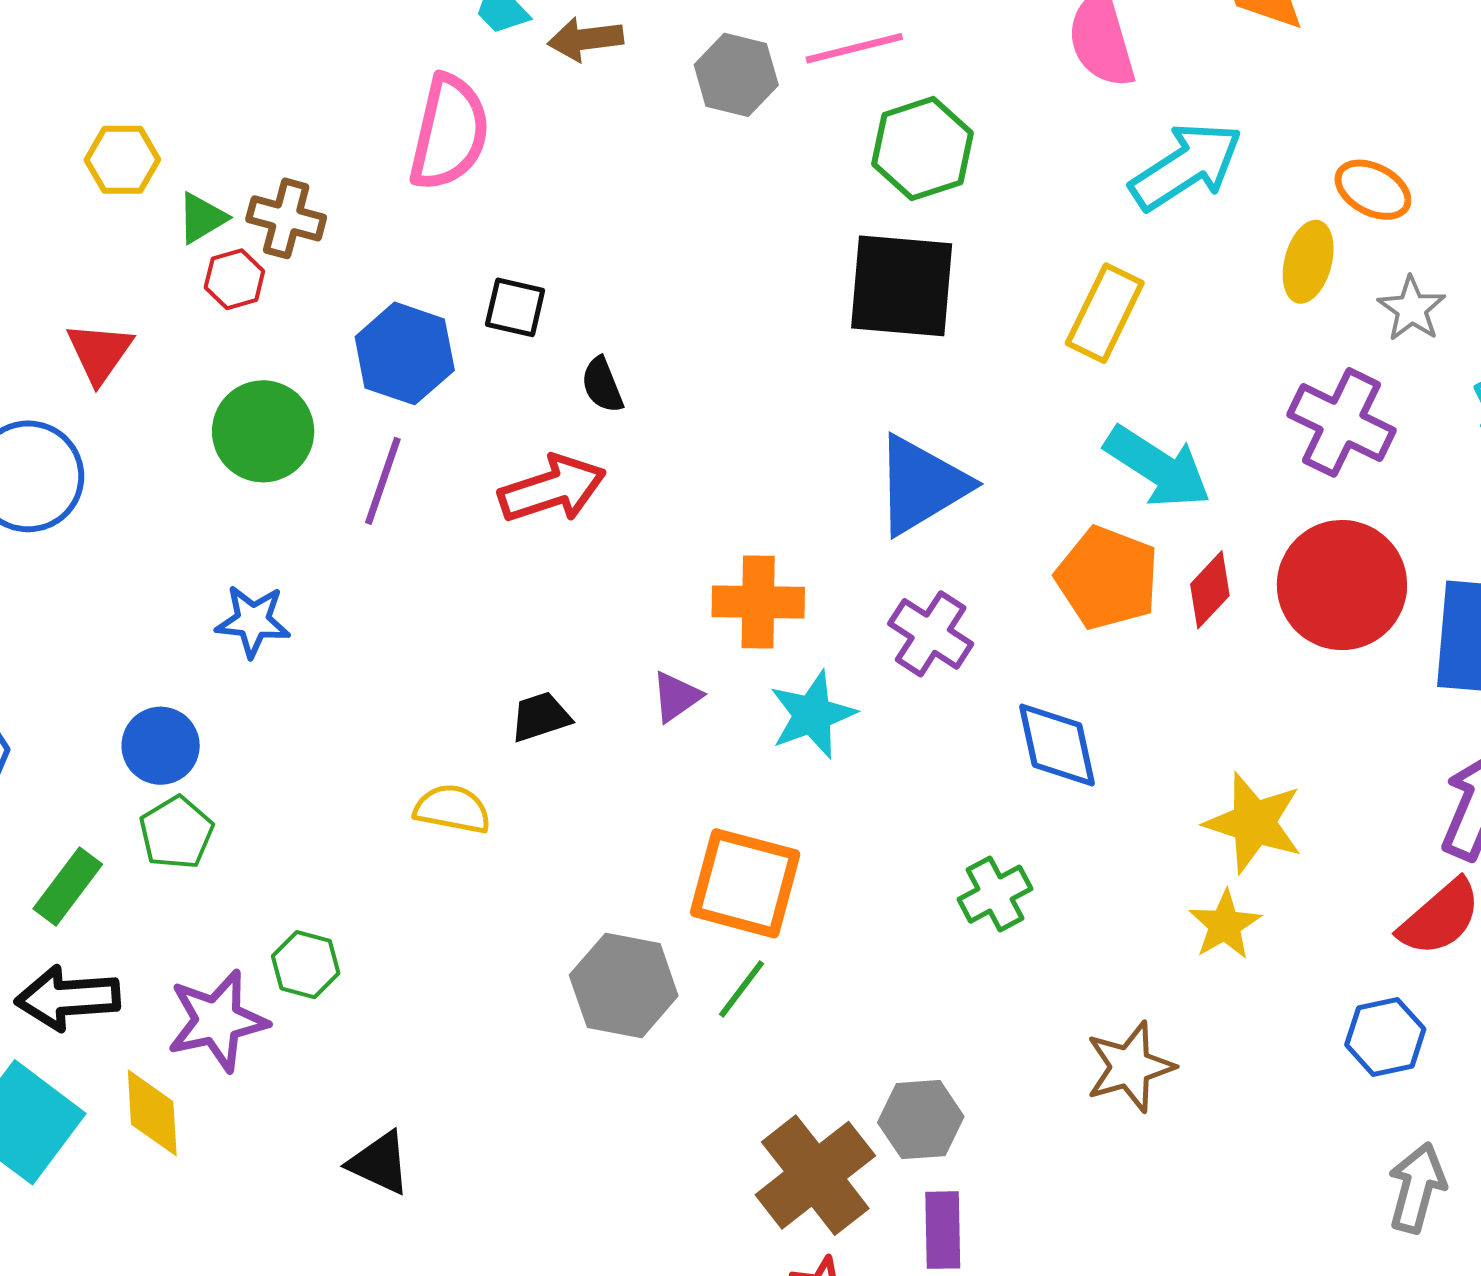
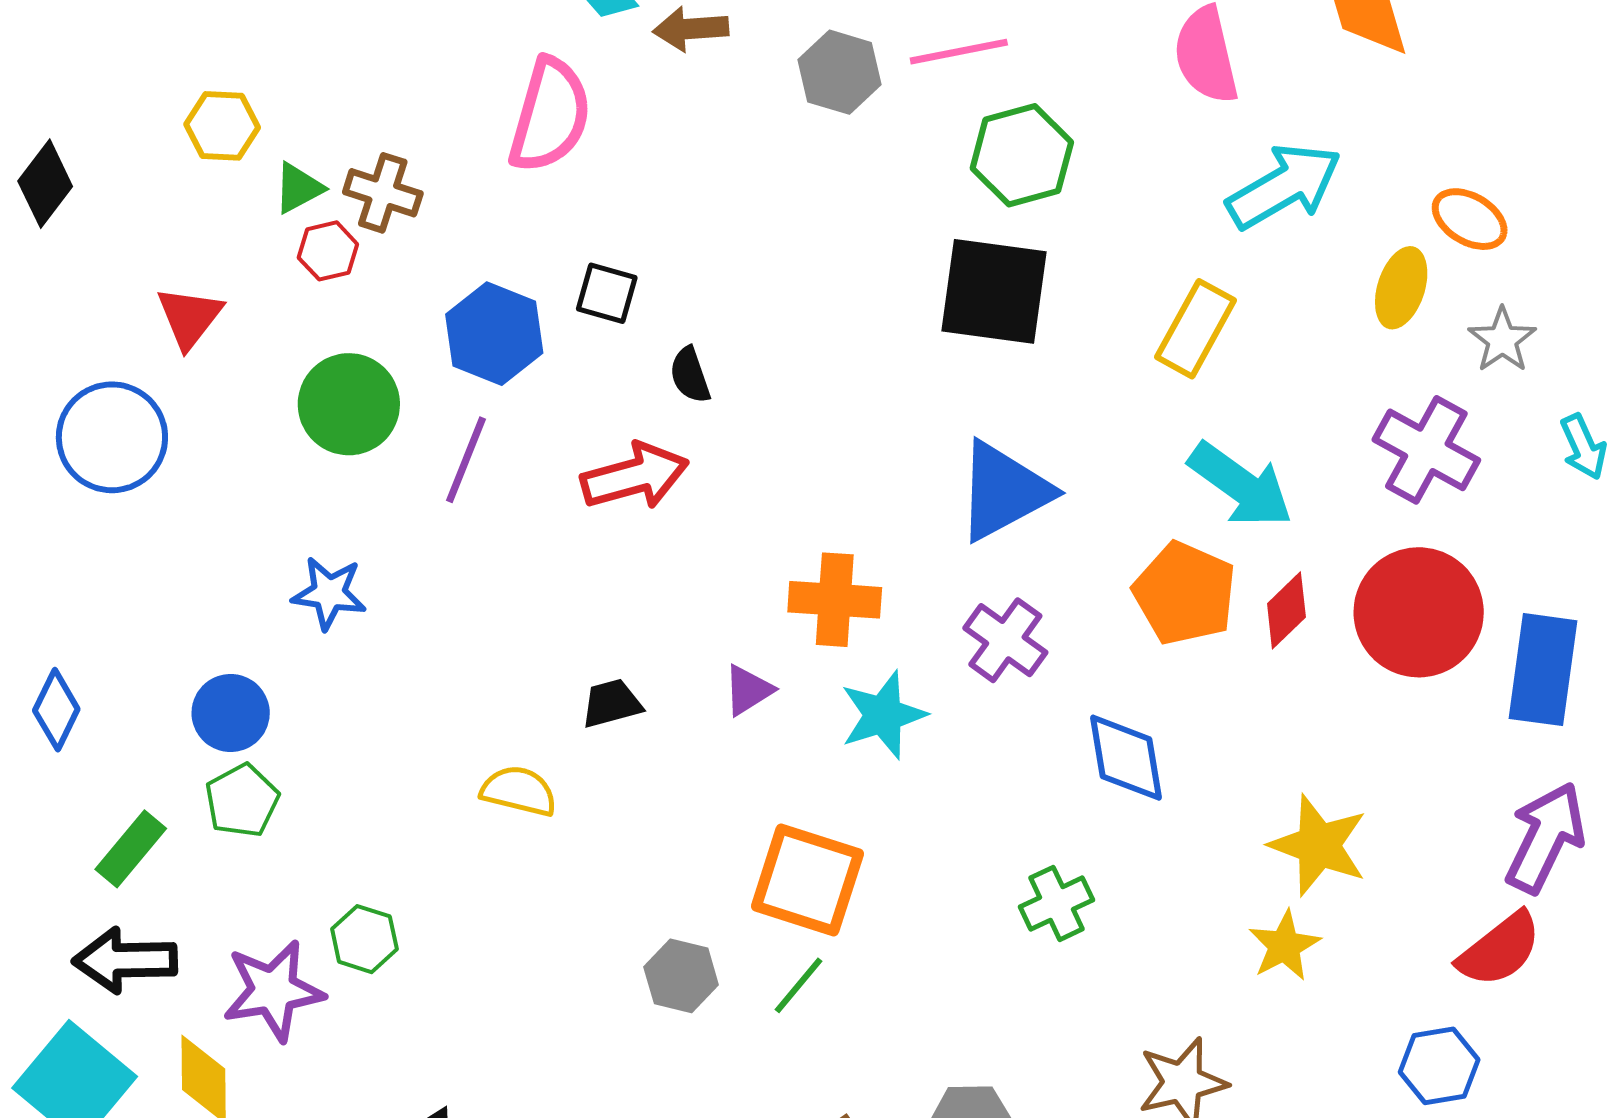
gray hexagon: (624, 985) -> (681, 976), size x0.7

